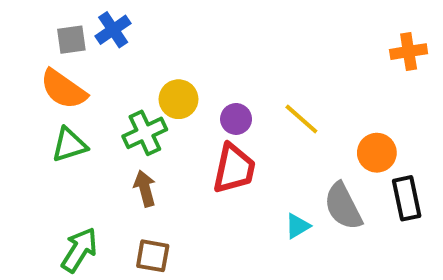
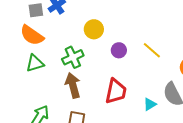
yellow circle: (178, 99) -> (94, 29), moved
red trapezoid: (234, 169) -> (116, 91), moved
brown arrow: (145, 188) -> (73, 85), size x1.4

